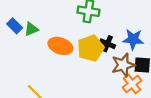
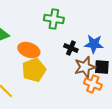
yellow pentagon: (91, 48) -> (34, 70), moved
orange cross: (132, 84) -> (93, 84), turned -30

